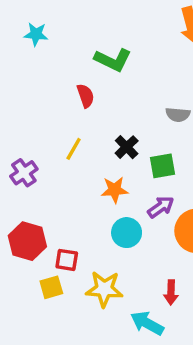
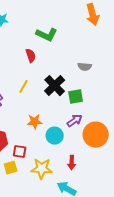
black cross: (127, 147) -> (55, 86), size x1.5
orange star: (115, 190) -> (35, 122), moved
red arrow: (171, 292) -> (72, 163), moved

